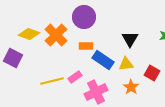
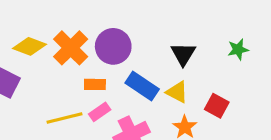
purple circle: (84, 17) -> (113, 46), moved
orange rectangle: (86, 46) -> (95, 84), moved
yellow triangle: (126, 64) -> (177, 92), turned 35

